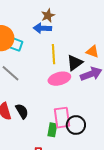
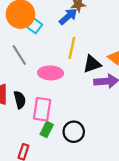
blue arrow: (42, 28) -> (68, 16), turned 120
pink ellipse: (59, 79) -> (51, 73), moved
pink rectangle: (62, 118) -> (42, 109), moved

